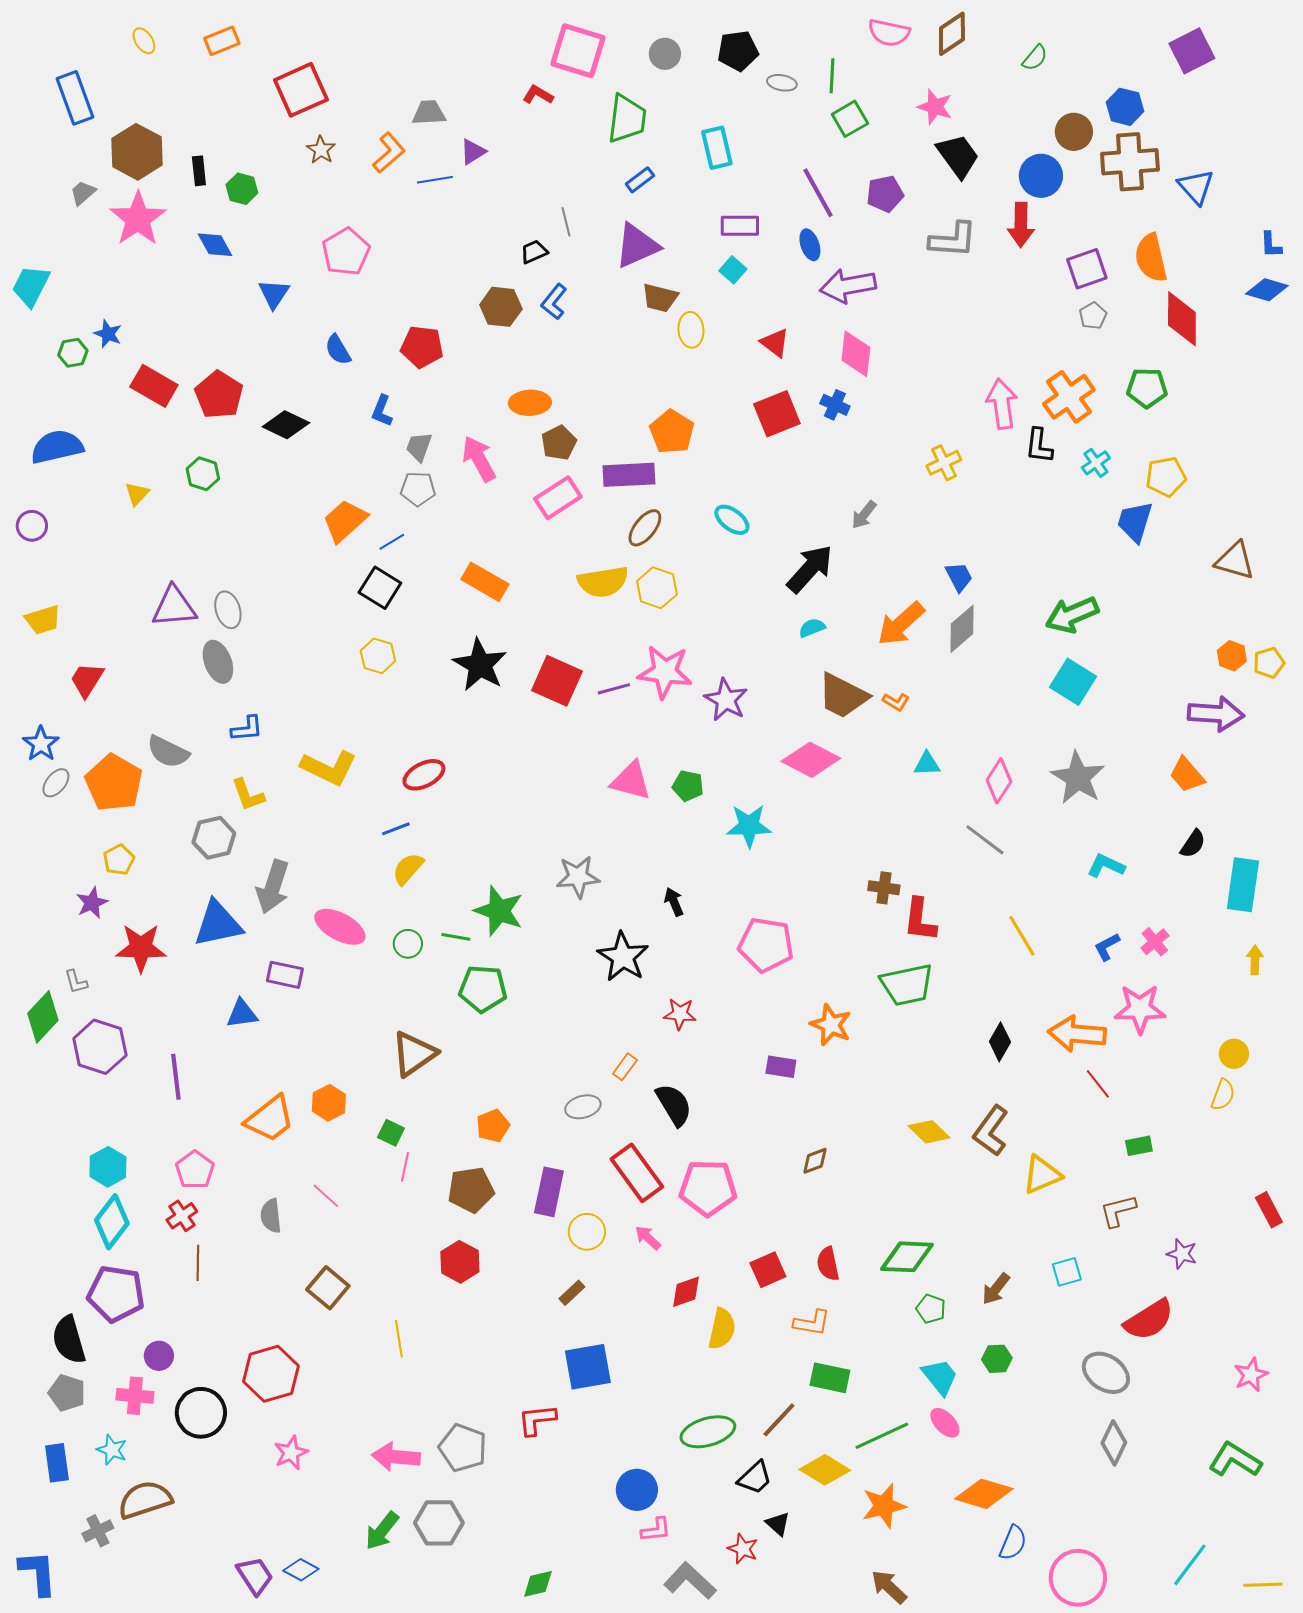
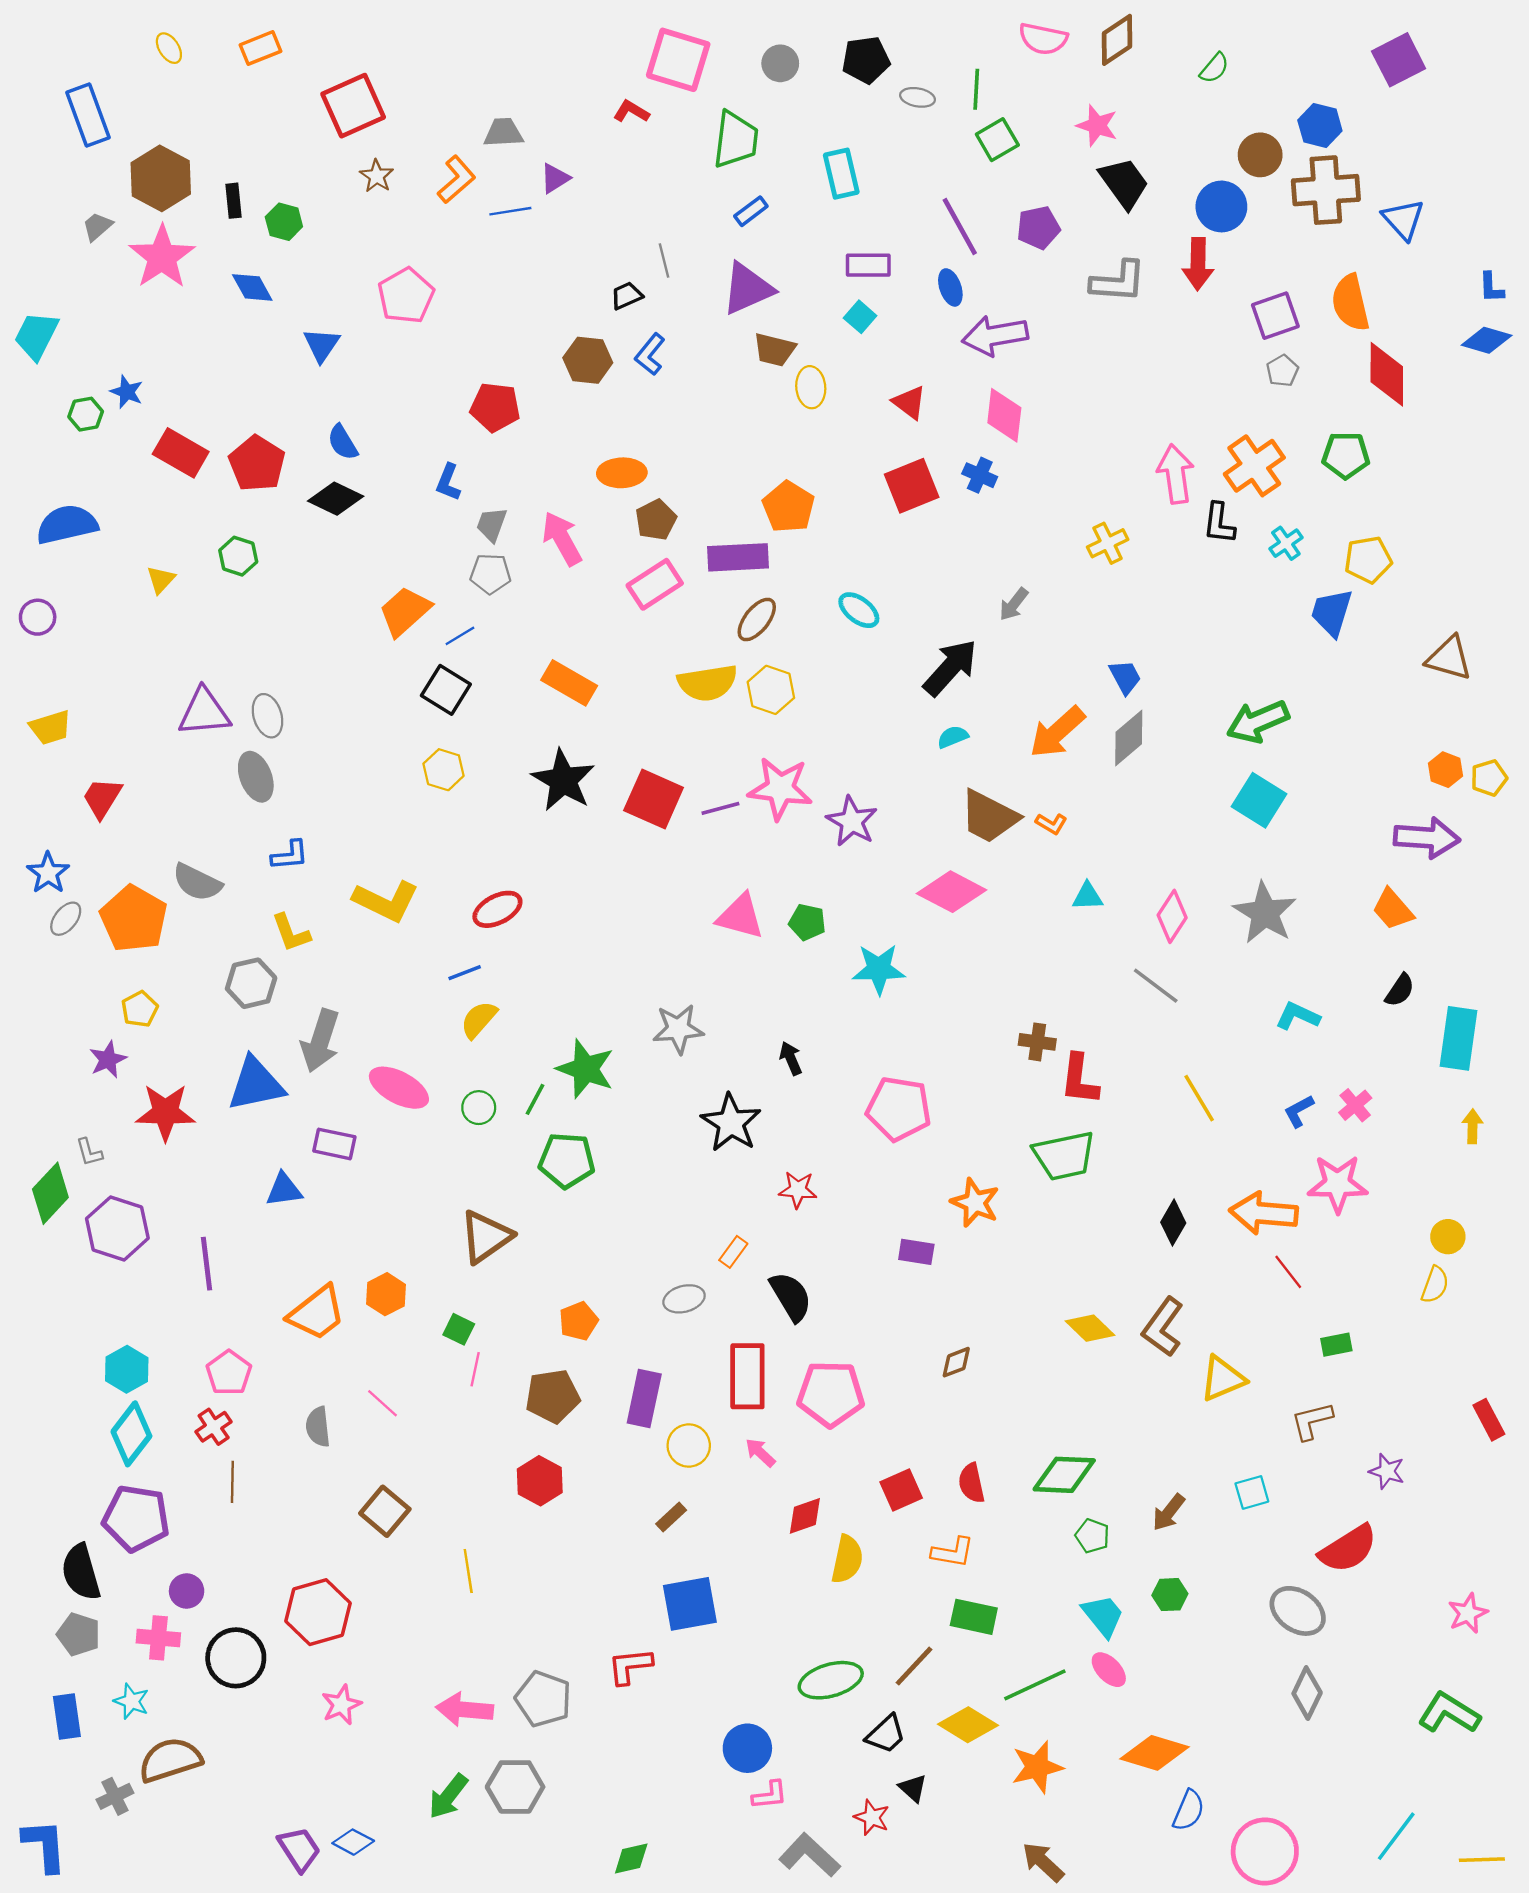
blue semicircle: (338, 350) -> (343, 442), moved
green line: (456, 937) -> (535, 1099), turned -72
red rectangle: (637, 1173) -> (747, 1376), turned 36

